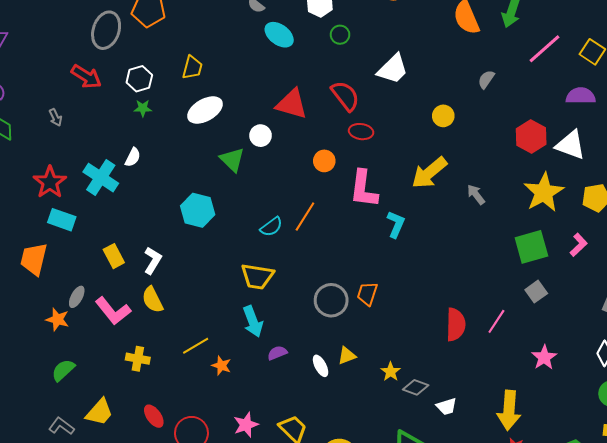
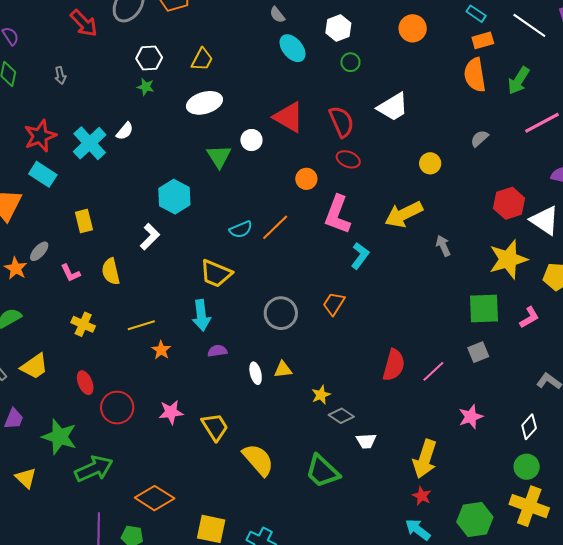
red arrow: (86, 77) -> (84, 23), moved
white L-shape: (153, 260) -> (150, 237), moved
orange trapezoid: (367, 294) -> (334, 304), moved
pink L-shape: (113, 311) -> (70, 273), size x0.6

